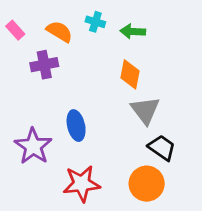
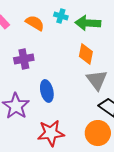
green arrow: (133, 31) -> (88, 23), size x1.4
purple cross: (44, 65) -> (24, 59), moved

